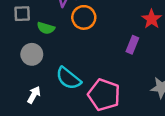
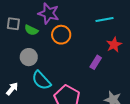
green semicircle: (46, 28) -> (31, 30), moved
gray circle: (32, 54) -> (29, 57), moved

